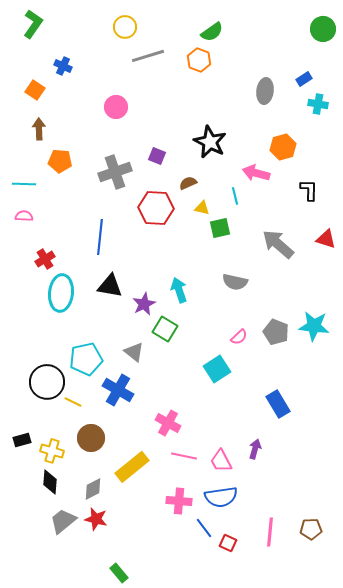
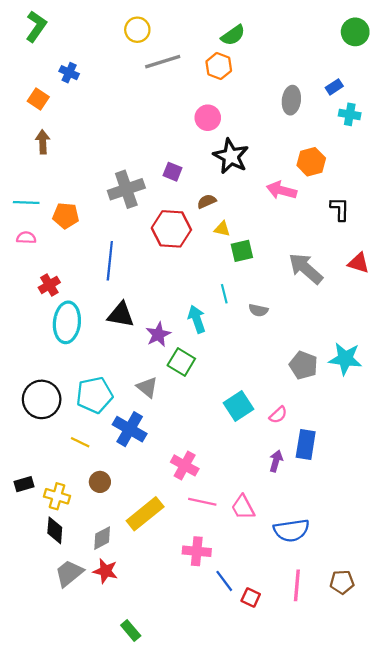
pink circle: (116, 107) -> (208, 118), moved
orange pentagon: (60, 161) -> (66, 216), moved
cyan line: (235, 196) -> (224, 294), moved
gray semicircle: (235, 282) -> (258, 310), size x0.7
pink semicircle: (239, 337) -> (278, 415), moved
black circle: (47, 382) -> (42, 399), moved
blue rectangle: (278, 404) -> (306, 445), turned 40
brown circle: (91, 438) -> (100, 482), size x0.7
purple arrow: (255, 449) -> (276, 461), moved
blue semicircle: (221, 497) -> (291, 530), moved

